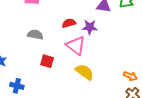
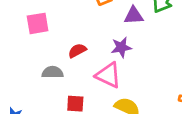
red semicircle: (69, 23) -> (77, 51), moved

